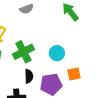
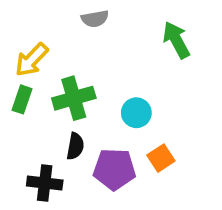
orange square: (74, 74) -> (161, 158), turned -32

